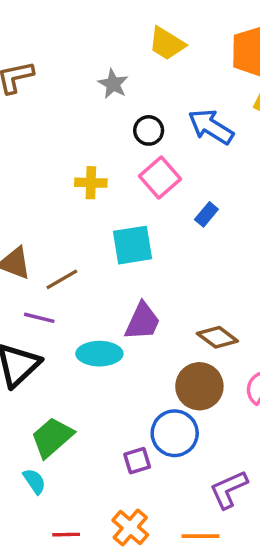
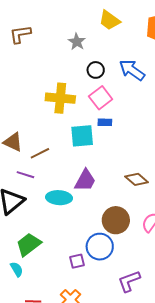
yellow cross: (91, 183) -> (60, 98), size x1.6
blue rectangle: (206, 214) -> (105, 122), moved, turned 48
brown diamond: (217, 337) -> (137, 179), moved

